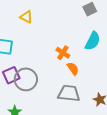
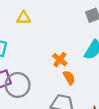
yellow triangle: (26, 17) -> (24, 18), turned -32

